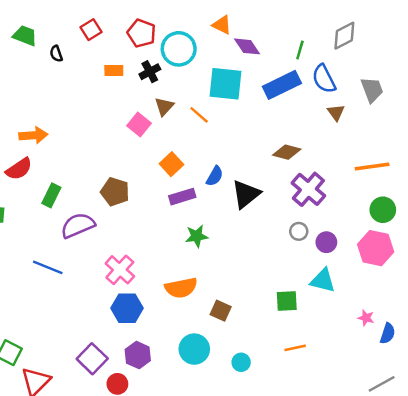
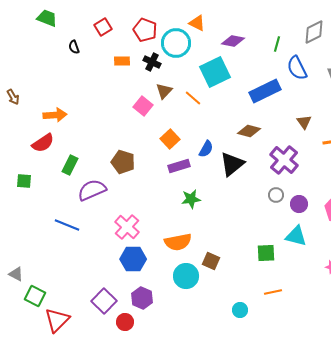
orange triangle: (222, 25) -> (197, 23), moved
green trapezoid: (25, 36) -> (47, 18), moved
purple diamond: (247, 46) -> (233, 41), turned -45
black cross: (150, 72) -> (152, 62), turned -36
cyan square: (225, 84) -> (215, 72), turned -32
blue rectangle: (282, 85) -> (265, 91), moved
brown triangle: (336, 112) -> (304, 122), moved
brown diamond: (287, 152) -> (249, 131), moved
cyan circle: (194, 349) -> (186, 276), moved
cyan circle: (241, 362) -> (240, 310), moved

